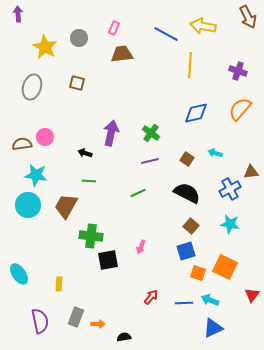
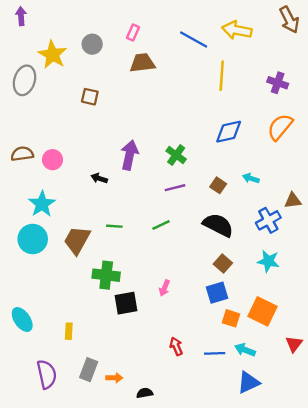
gray ellipse: (32, 87) -> (24, 80), moved
brown semicircle: (22, 144) -> (22, 154), moved
cyan star: (36, 175) -> (42, 204), turned 30
green line: (89, 181) -> (114, 226), moved
red arrow: (151, 297) -> (176, 346), turned -63

